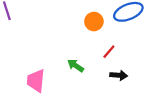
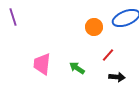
pink trapezoid: (36, 81) -> (42, 64), moved

